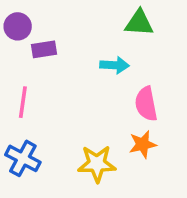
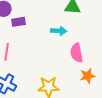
orange star: (143, 144) -> (88, 76), moved

